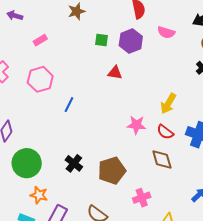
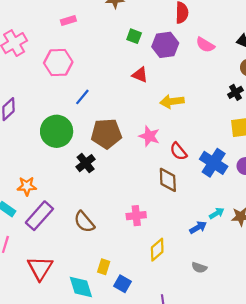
yellow arrow: (168, 104) -> (172, 101), moved, turned 40
green circle: (27, 163) -> (57, 131), moved
black cross: (74, 163) -> (86, 163), moved
brown pentagon: (112, 171) -> (106, 134), moved
orange star: (39, 195) -> (27, 186), turned -30

